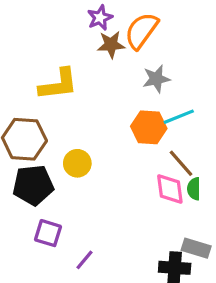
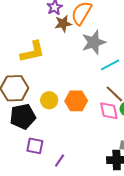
gray star: (156, 79) -> (94, 42), size x1.4
orange hexagon: (149, 127) -> (76, 101), moved

